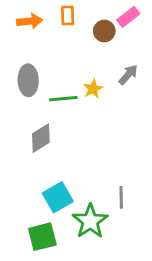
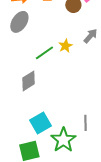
gray ellipse: (28, 80) -> (19, 22), moved, turned 35
green line: (63, 99) -> (44, 53), turned -30

